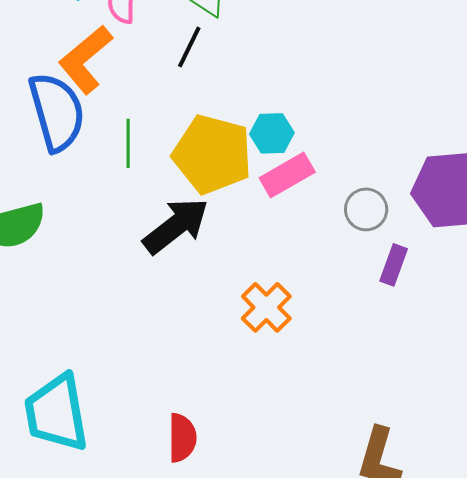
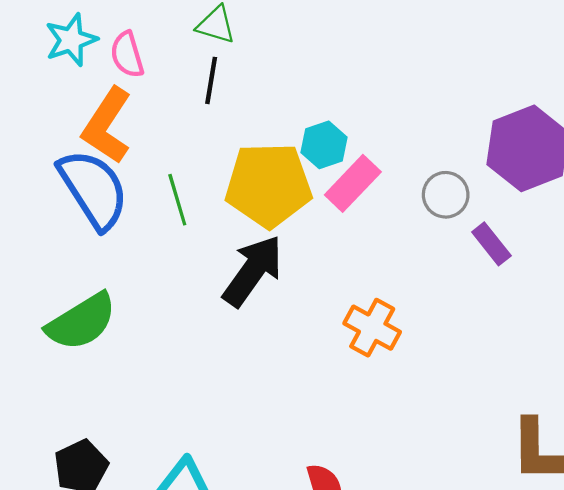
purple rectangle: (394, 265) -> (491, 244), turned -42

